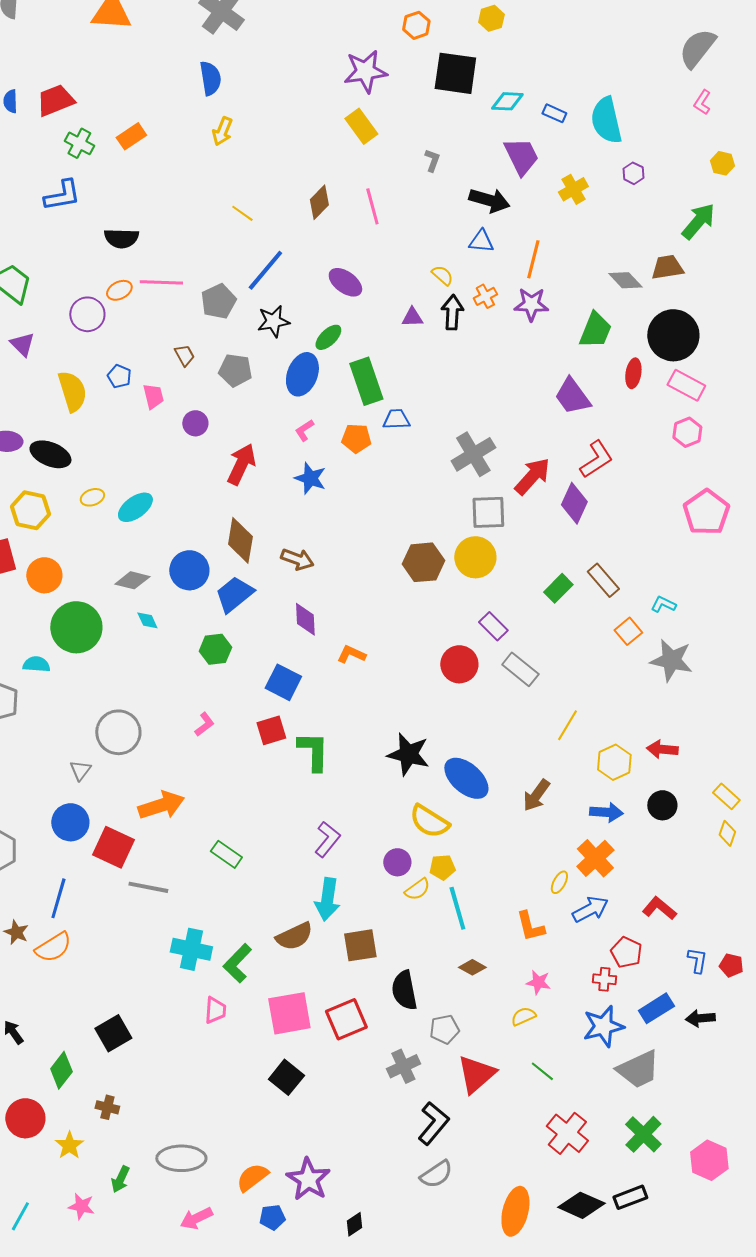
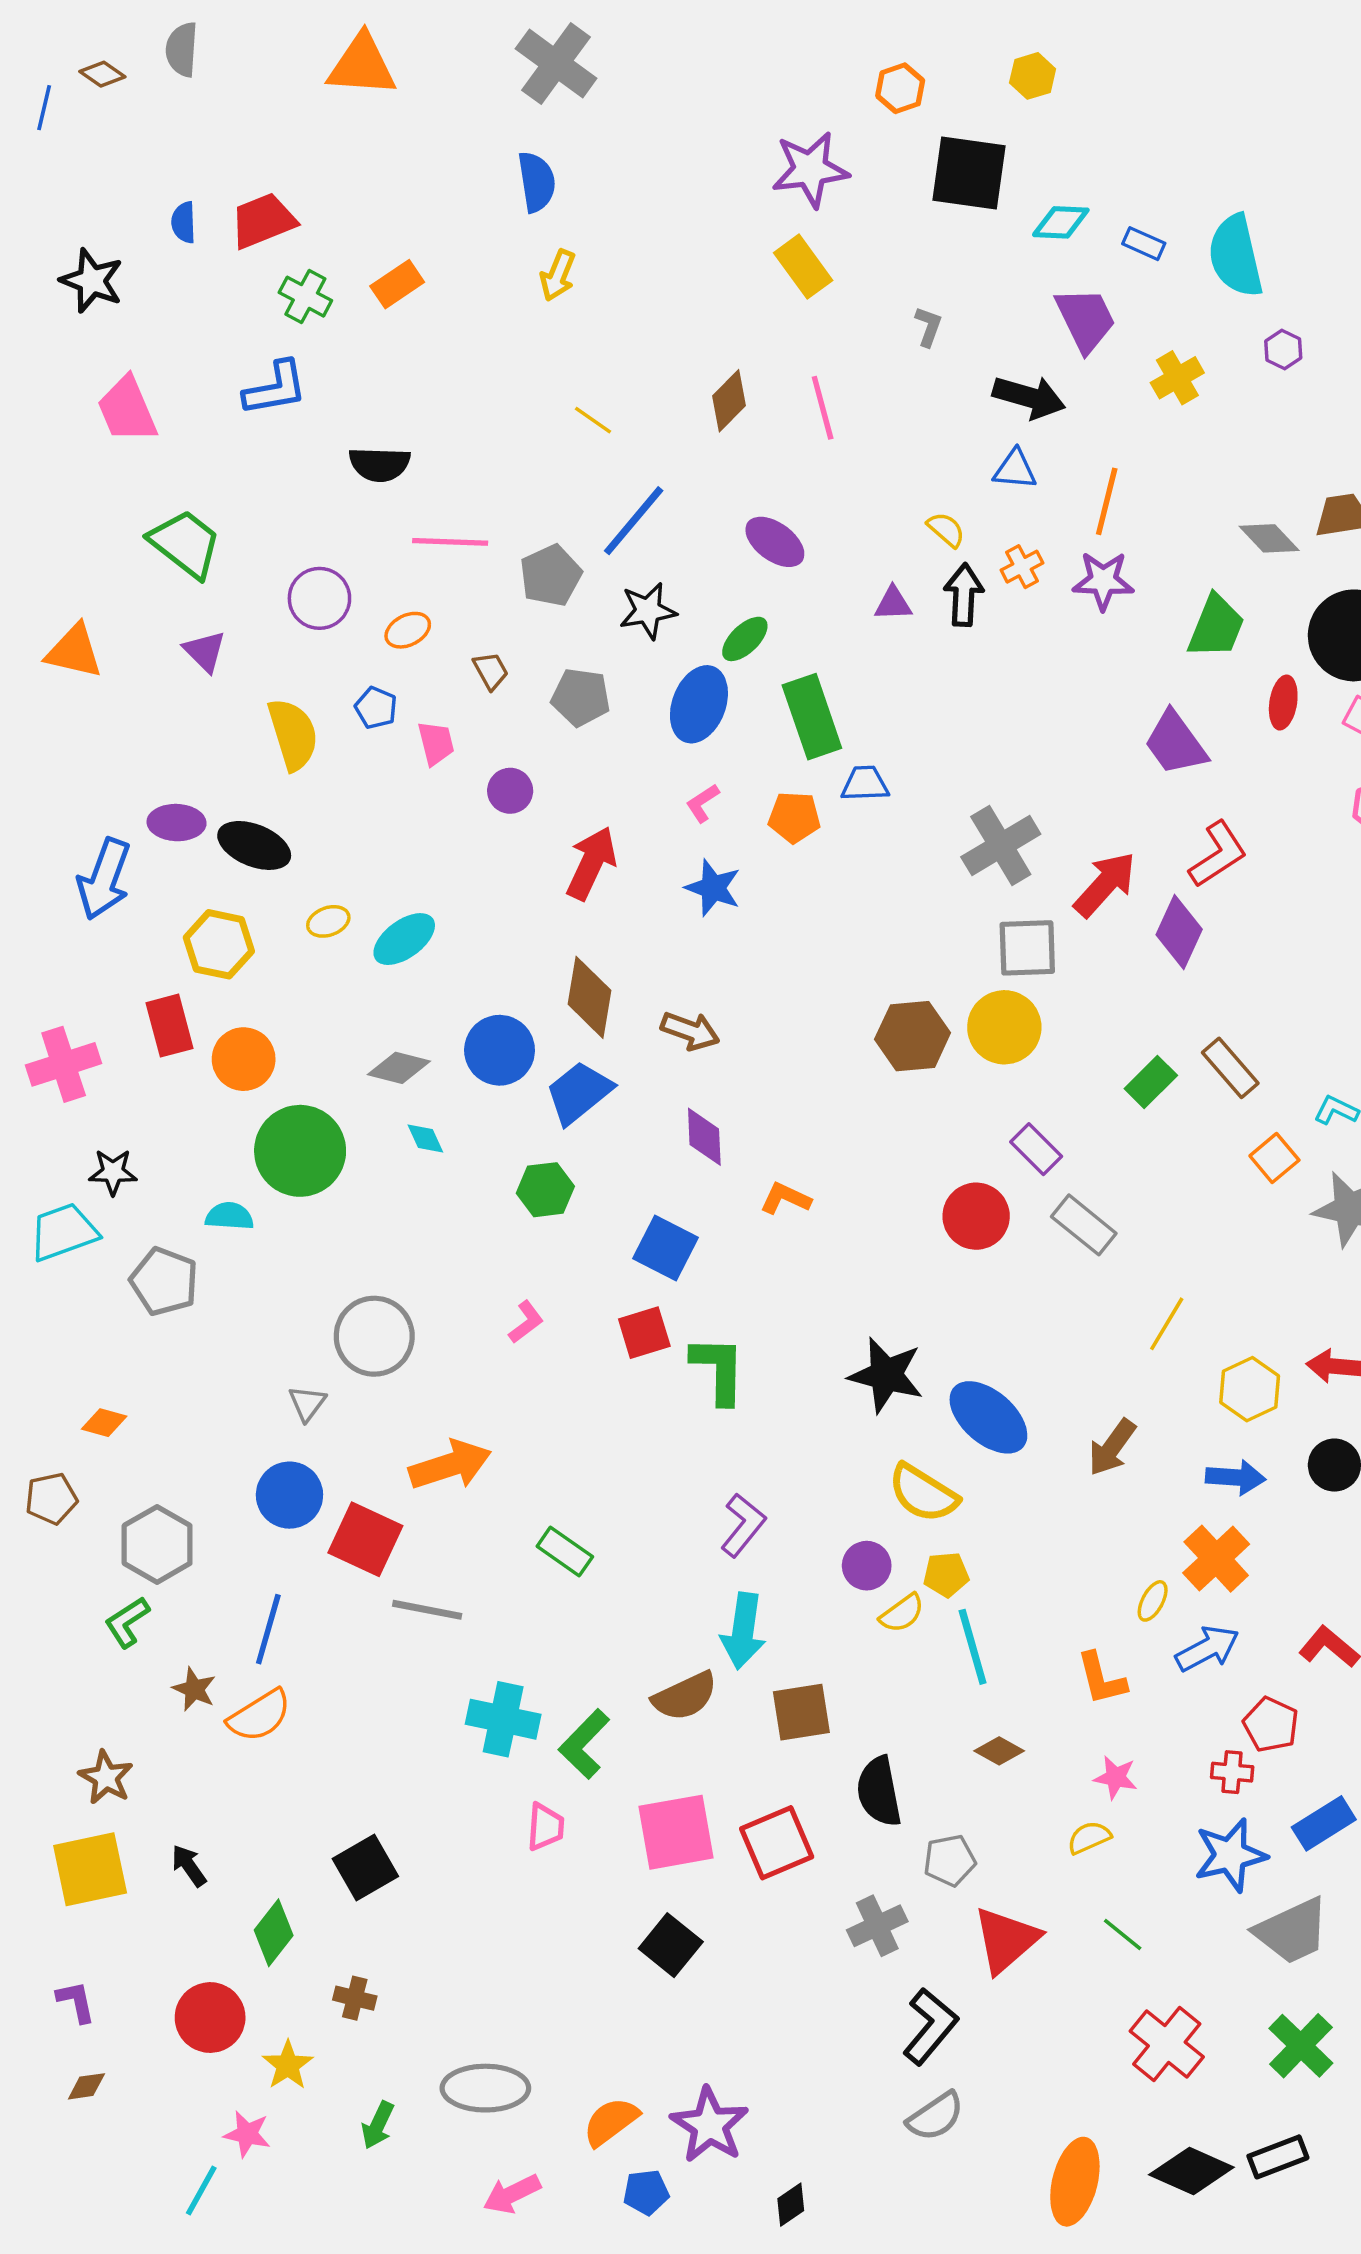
orange ellipse: (119, 290) -> (408, 630), moved
pink star: (81, 1206) -> (247, 2134), moved

